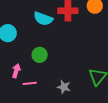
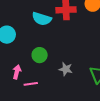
gray star: (64, 87) -> (66, 69), moved

